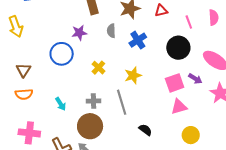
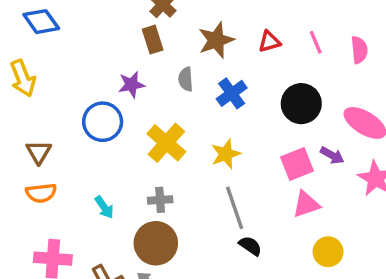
pink line: (189, 22) -> (316, 42), moved
yellow cross: (98, 68) -> (166, 143), size x1.6
gray line: (122, 102) -> (235, 208), moved

